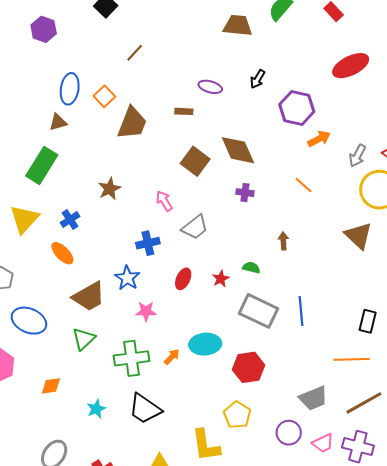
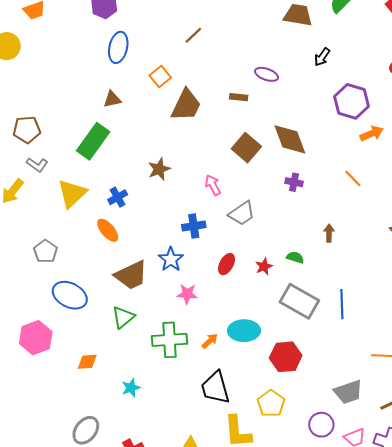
black arrow: (258, 79) -> (322, 57), moved
blue ellipse: (70, 89) -> (118, 47), moved
black trapezoid: (145, 409) -> (215, 388), moved, turned 36

